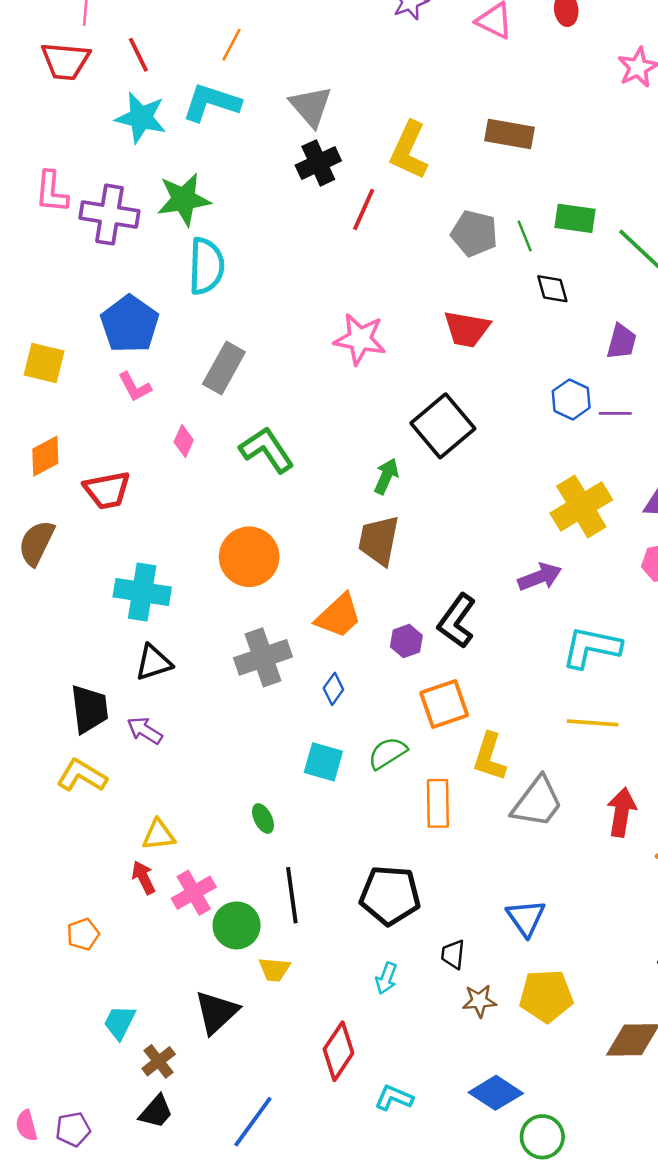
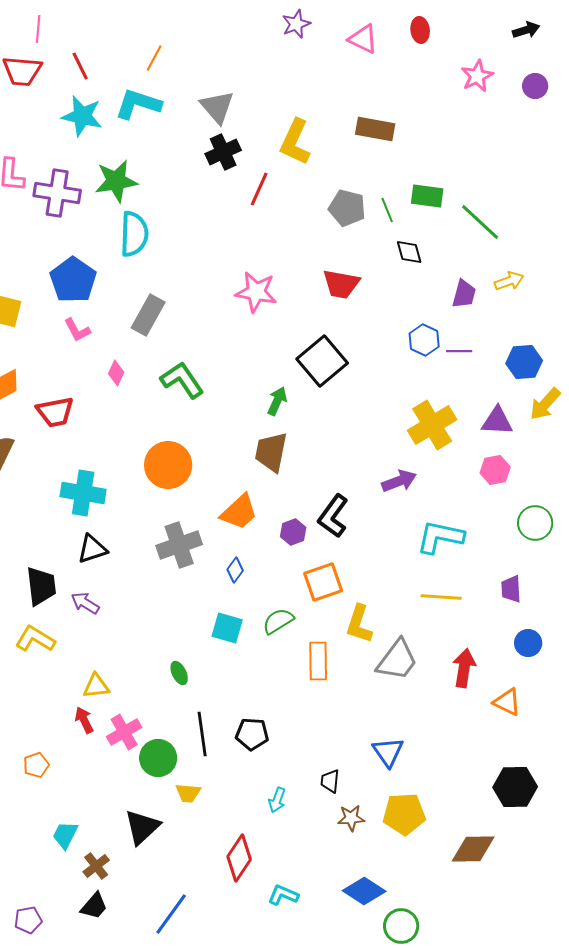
black pentagon: (390, 895) -> (252, 734), moved, size x0.7

